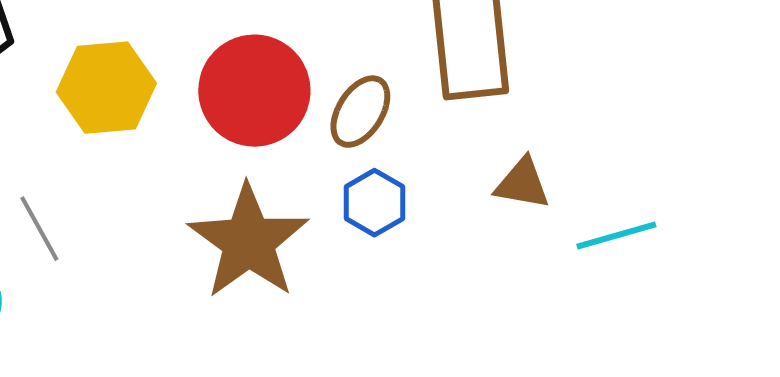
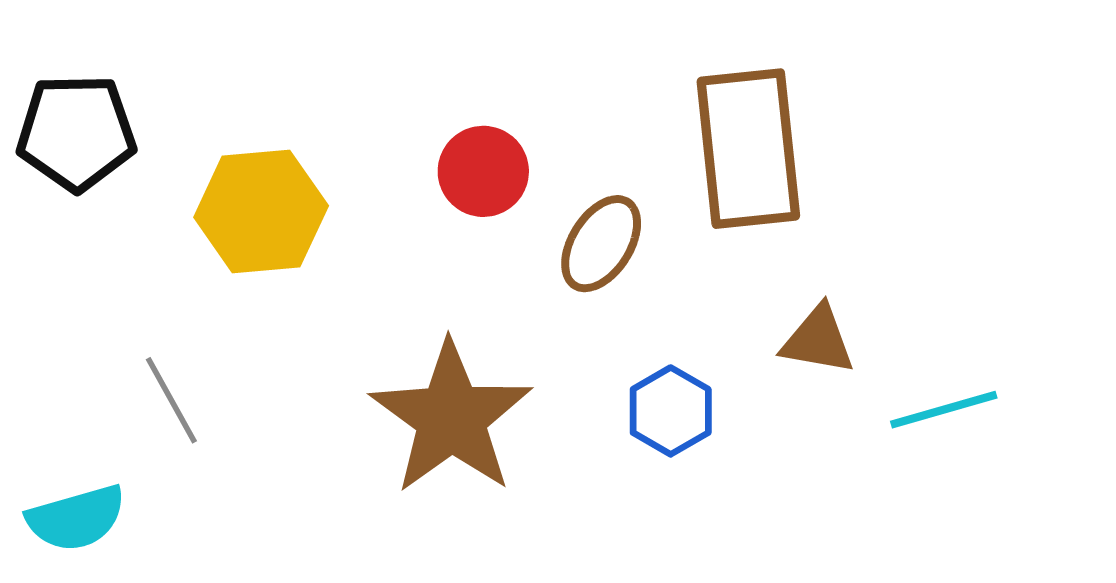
red circle: (254, 91) -> (483, 171), moved, size x0.6
blue hexagon: (374, 203) -> (671, 411), moved

